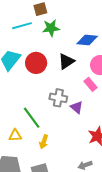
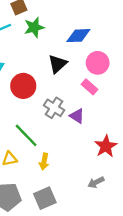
red circle: (36, 63) -> (23, 86), moved
gray cross: (58, 98) -> (54, 108), turned 30

